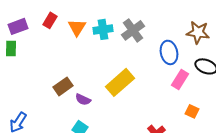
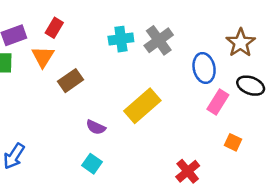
orange triangle: (77, 27) -> (43, 57), moved
brown star: (198, 32) -> (241, 43), turned 30
brown rectangle: (63, 86) -> (71, 81), moved

